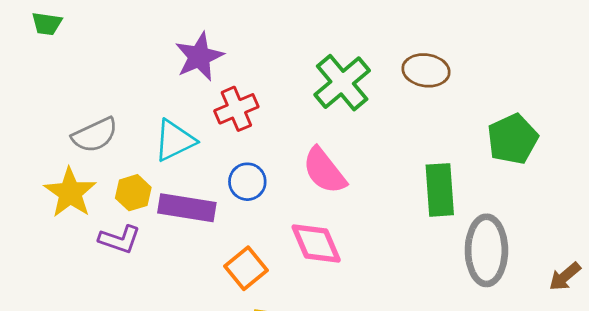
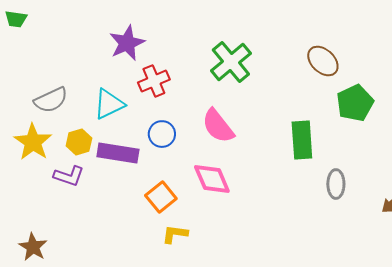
brown ellipse: (426, 70) -> (323, 61), moved, turned 36
gray ellipse: (486, 250) -> (336, 184), size x0.6

